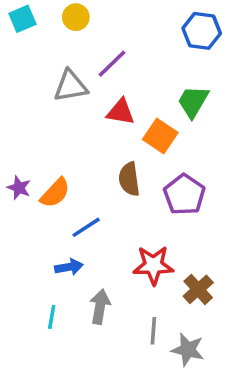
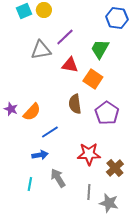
cyan square: (22, 19) -> (24, 11), moved
green trapezoid: (193, 102) -> (100, 49), moved
gray arrow: (100, 307) -> (58, 178), turned -42

